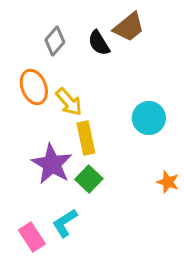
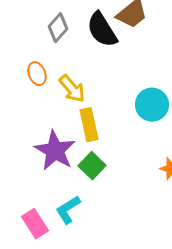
black semicircle: (99, 43) -> (102, 30), size x1.4
orange ellipse: (34, 87) -> (37, 74), size x0.7

